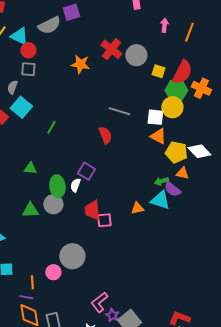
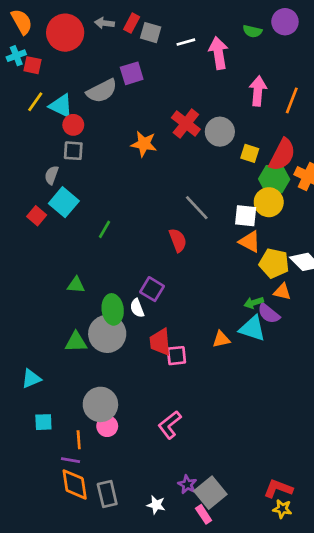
pink arrow: (164, 25) -> (258, 91), size x1.5
gray line: (119, 111) -> (197, 208), turned 30
white semicircle: (75, 185) -> (137, 308), turned -40
gray circle: (53, 204) -> (107, 334), size x1.4
gray circle: (72, 256) -> (100, 404), moved
pink L-shape: (99, 302) -> (170, 425), moved

